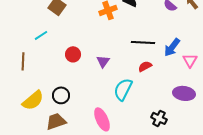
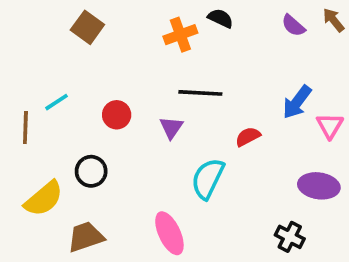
cyan line: (41, 35) -> (56, 102), moved
black line: (143, 42) -> (200, 93), moved
black circle: (61, 95) -> (91, 171), moved
black cross: (159, 118) -> (290, 237), moved

